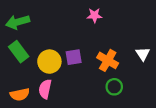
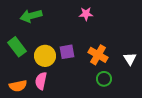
green arrow: (18, 22) -> (31, 16), moved
white triangle: (143, 54) -> (130, 59), moved

